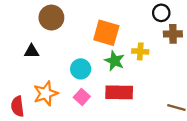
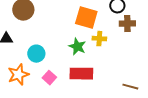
orange square: (106, 33) -> (86, 18), moved
cyan circle: (81, 69) -> (36, 54), moved

